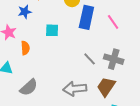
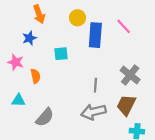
pink line: (113, 22) -> (124, 26), moved
gray line: (90, 59) -> (95, 85), moved, turned 56
gray cross: (114, 59) -> (130, 75), turned 30

